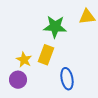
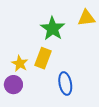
green star: (55, 27) -> (53, 29), turned 30

